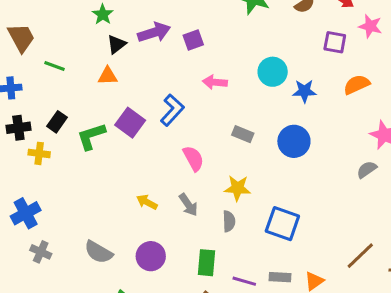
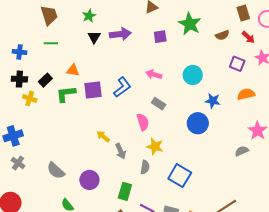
brown trapezoid: (21, 38) -> (49, 15), moved
purple square: (193, 40) -> (160, 37), moved
black triangle: (116, 44) -> (94, 37), turned -32
green line: (54, 66) -> (51, 43), turned -32
orange triangle: (108, 76) -> (73, 70), moved
blue star: (304, 91) -> (213, 101), moved
purple square: (130, 123) -> (93, 90), turned 36
gray rectangle: (243, 134) -> (159, 104), moved
pink semicircle: (193, 158) -> (143, 122), moved
yellow arrow: (147, 202) -> (103, 136), moved

